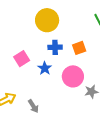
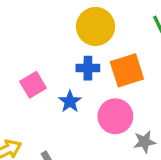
yellow circle: (47, 20) -> (96, 26), moved
orange square: (79, 48) -> (127, 70), size x1.5

